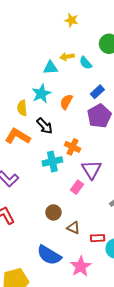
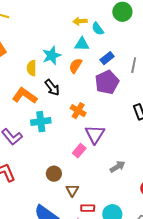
cyan triangle: (50, 68) -> (82, 44), moved
cyan cross: (52, 161) -> (41, 122), moved
brown triangle: (73, 228) -> (72, 190), turned 32
red rectangle: (98, 238) -> (88, 208), moved

